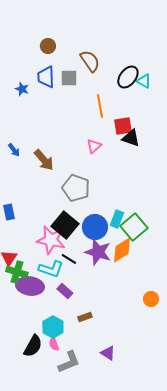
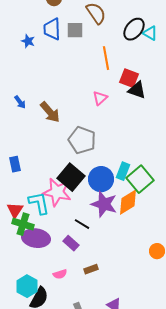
red square: (123, 126) -> (129, 78), turned 30
black line: (69, 259) -> (82, 224), moved
cyan L-shape: (51, 269) -> (39, 203), moved, turned -120
cyan hexagon: (53, 327) -> (27, 286), moved
pink semicircle: (54, 344) -> (60, 274), moved, turned -88

